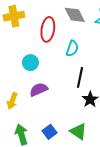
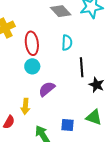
red ellipse: (48, 29) -> (32, 43), moved
blue square: (49, 132) -> (68, 125), turned -32

